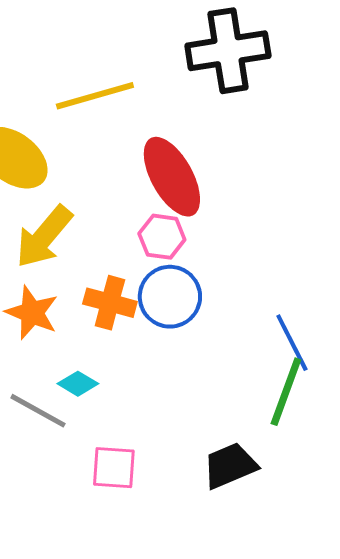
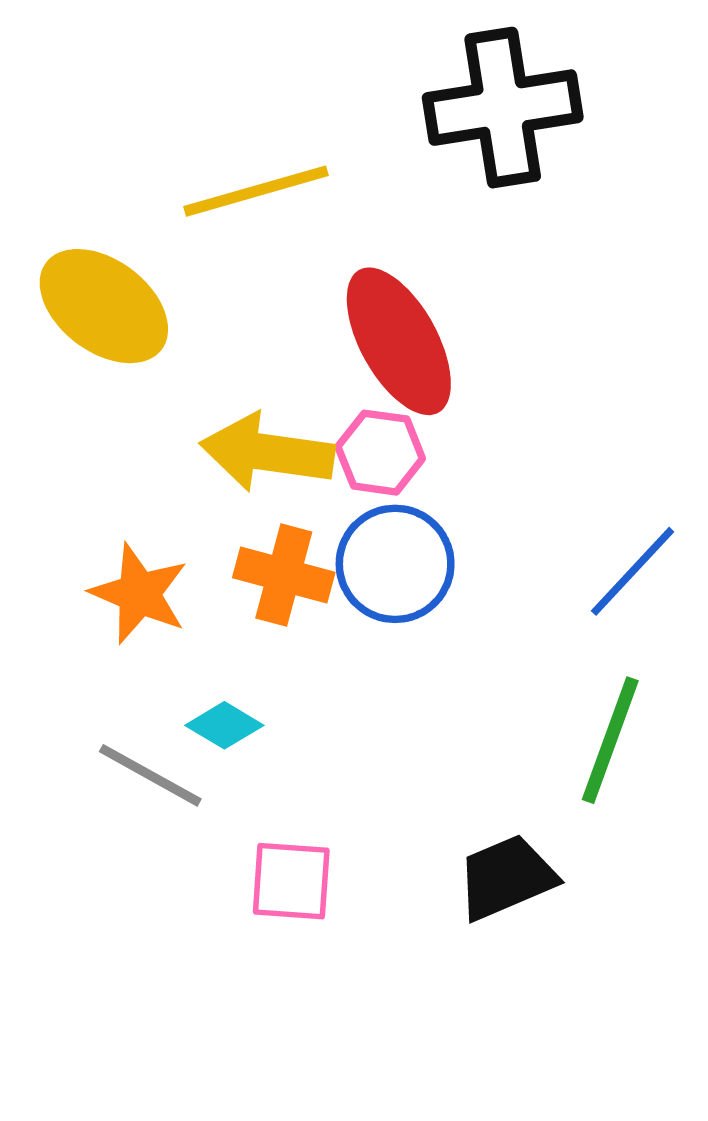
yellow arrow: (44, 237) -> (267, 453), moved, turned 58
blue line: (292, 343) -> (633, 571), moved, turned 70

